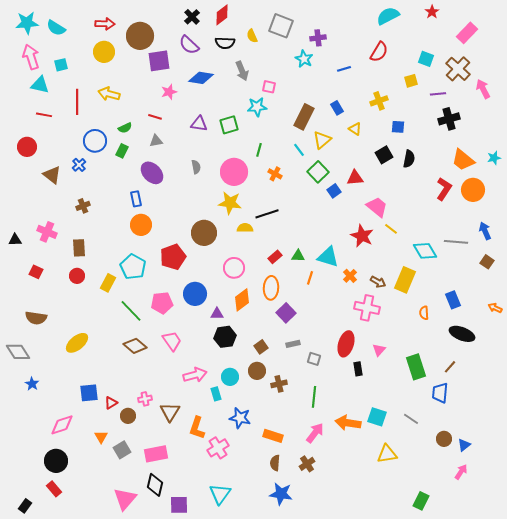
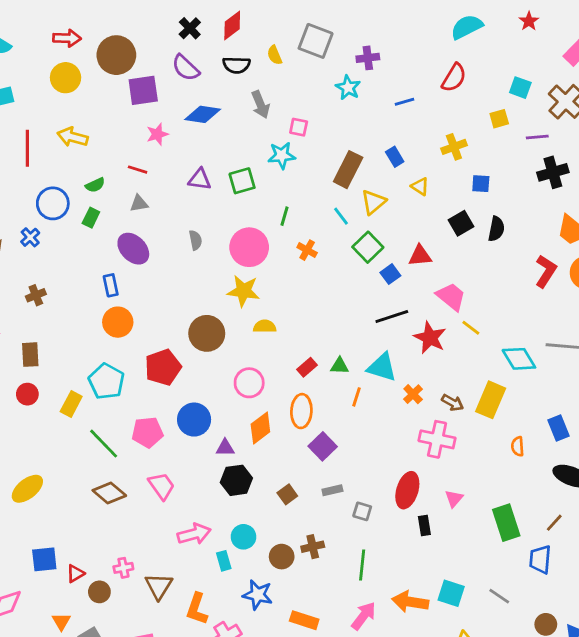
black line: (267, 214) -> (392, 316), moved
brown circle: (257, 371) -> (282, 557), moved

